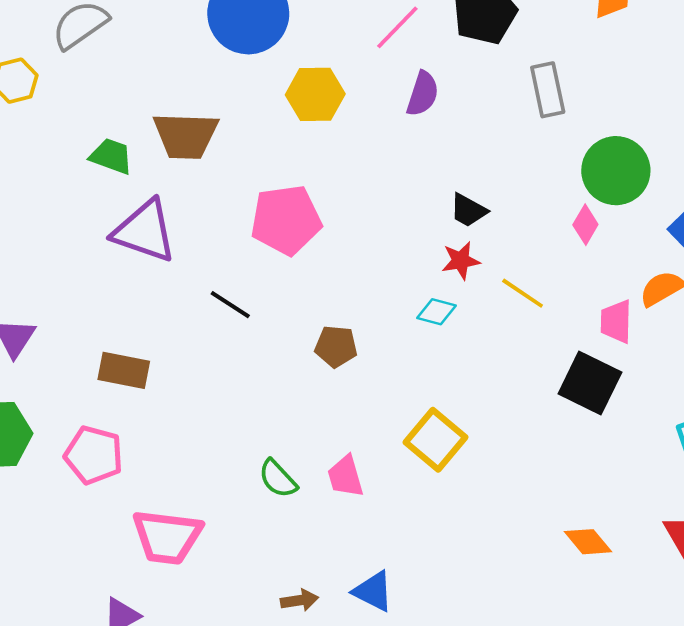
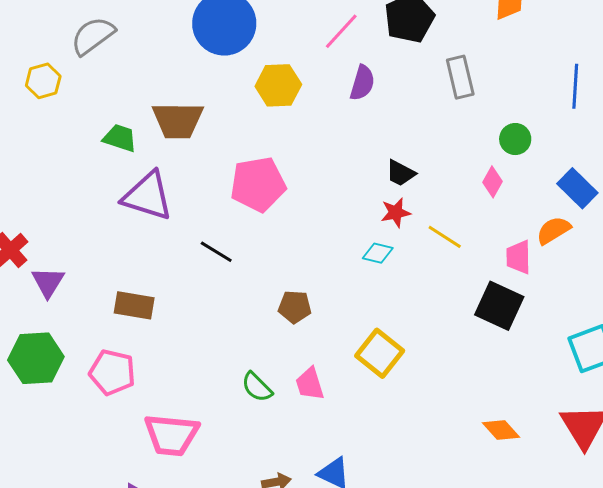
green circle: (616, 171) -> (515, 139), size x0.6
brown pentagon: (336, 346) -> (295, 307), moved

